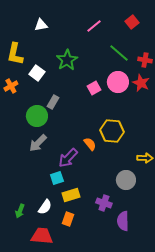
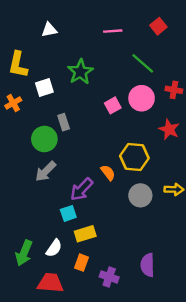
pink line: (94, 26) -> (113, 31), turned 35
red cross: (145, 60) -> (174, 90), moved
white square: (37, 73) -> (44, 87), turned 35
red star: (141, 83) -> (169, 129), moved
gray rectangle: (53, 102) -> (64, 122), turned -48
gray circle: (126, 180) -> (140, 195), moved
purple cross: (104, 203) -> (109, 277), moved
green arrow: (20, 211) -> (24, 253), size x1.5

